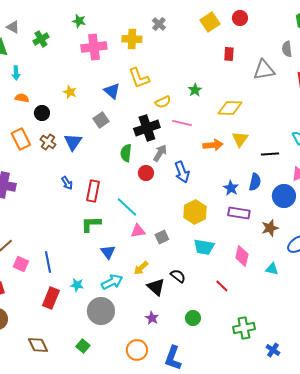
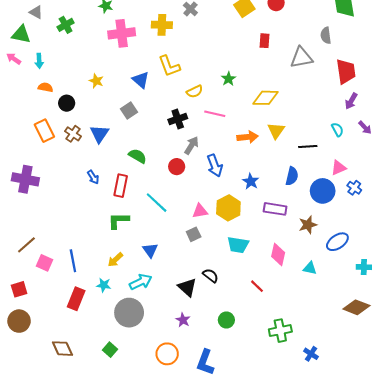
black cross: (147, 128) -> (178, 119), size x0.7
green semicircle: (126, 153) -> (138, 156), moved, turned 114
blue star: (231, 188) -> (251, 181), moved
pink triangle: (138, 231) -> (200, 211), moved
blue triangle: (108, 252) -> (150, 250), moved
yellow arrow: (141, 268) -> (115, 260), moved

